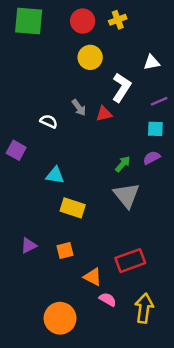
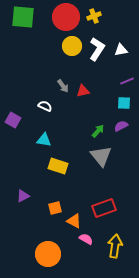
red circle: (83, 21) -> (66, 17), size x1.4
white L-shape: (121, 87) -> (97, 49), moved
white semicircle: (49, 121) -> (45, 106), moved
orange square: (65, 250) -> (55, 208), moved

